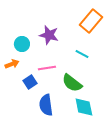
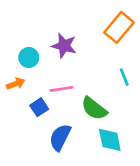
cyan line: (82, 54) -> (124, 77), moved, turned 40
blue semicircle: (46, 105) -> (60, 137), turned 35

